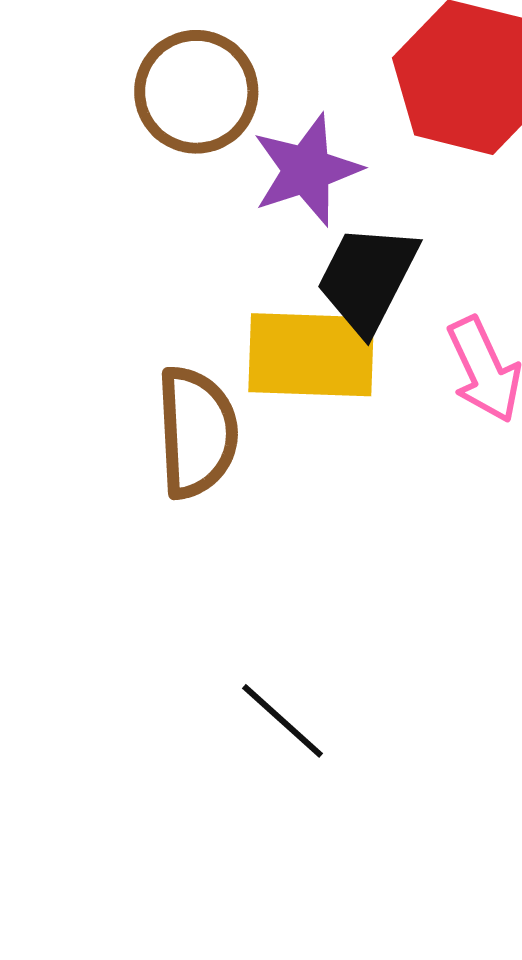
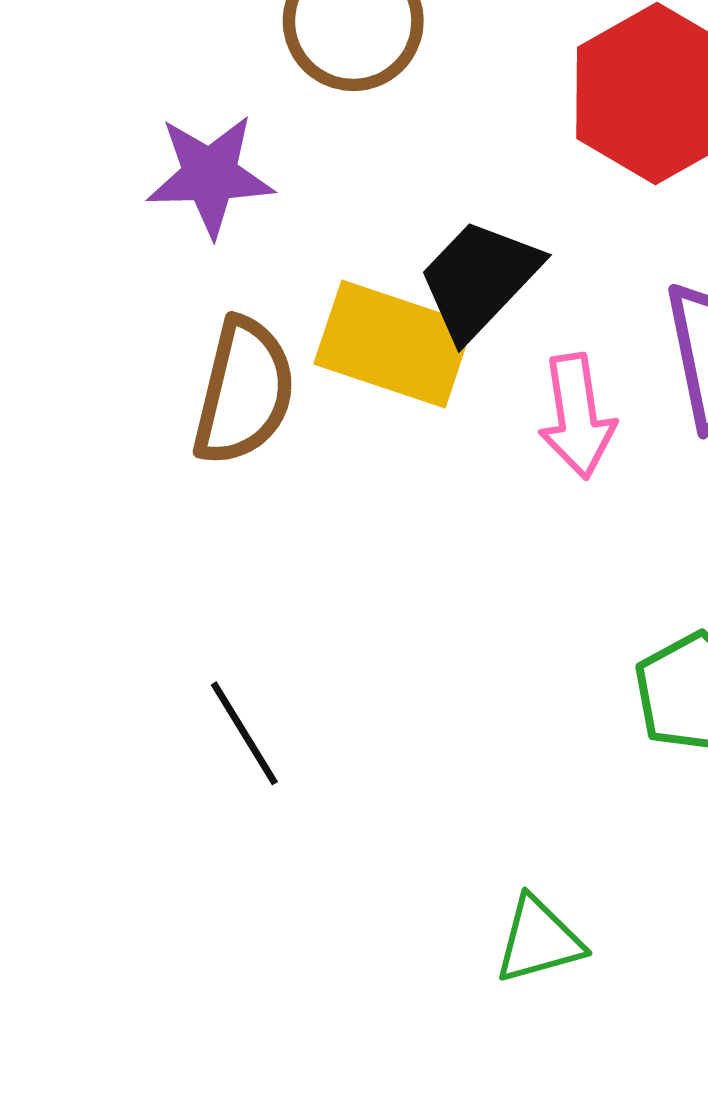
purple star: (307, 170) -> (210, 175), moved

